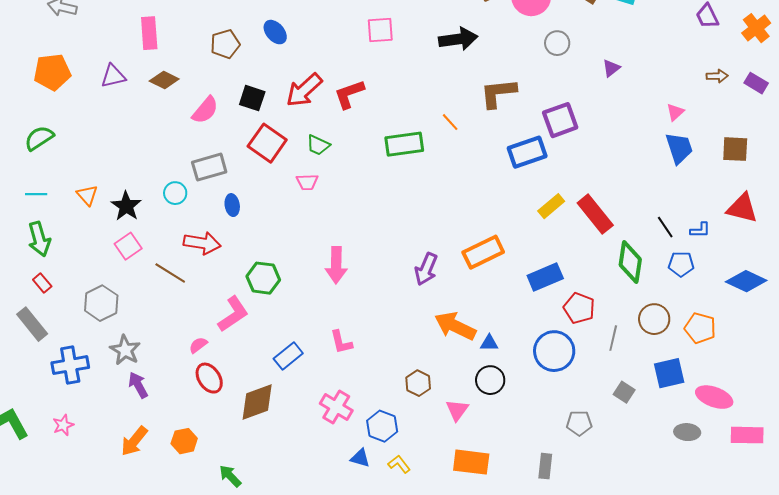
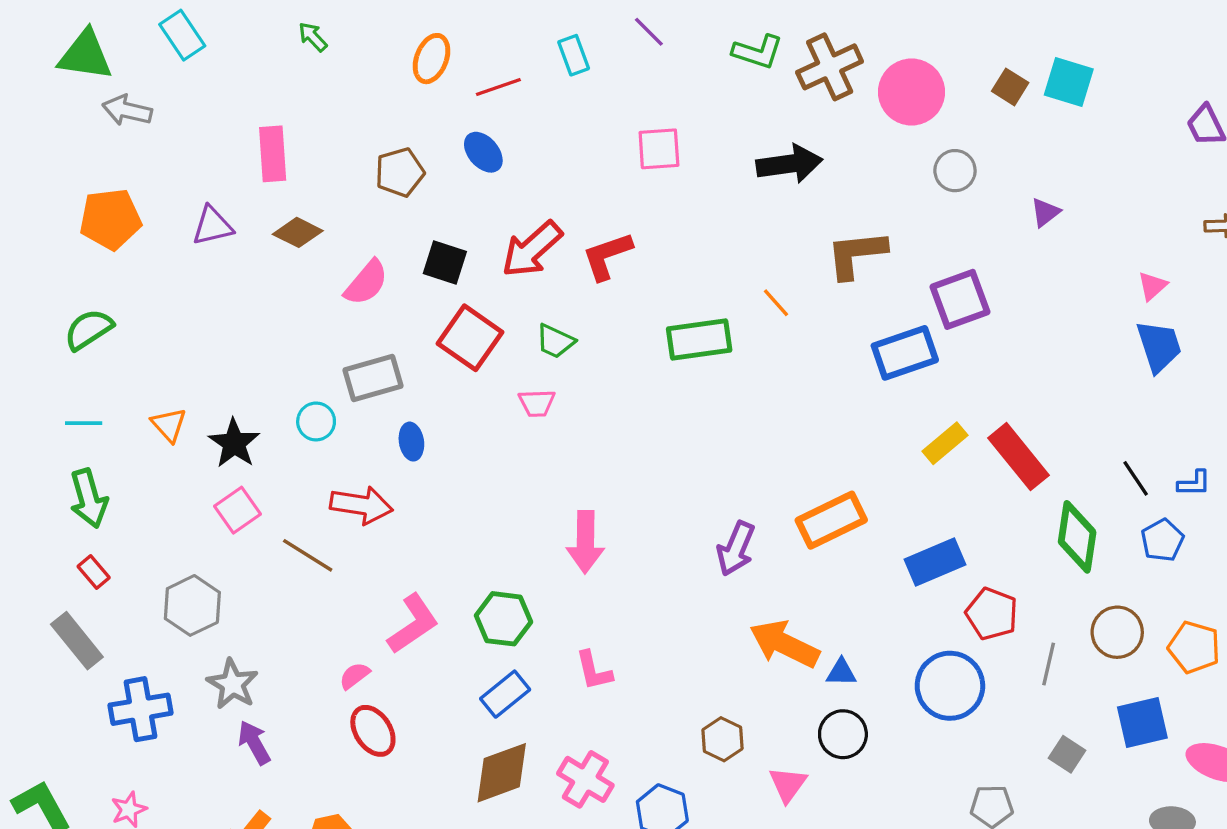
blue pentagon: (681, 264) -> (1162, 540), turned -30
green hexagon: (263, 278) -> (503, 619), moved
brown diamond: (257, 402) -> (502, 773), moved

